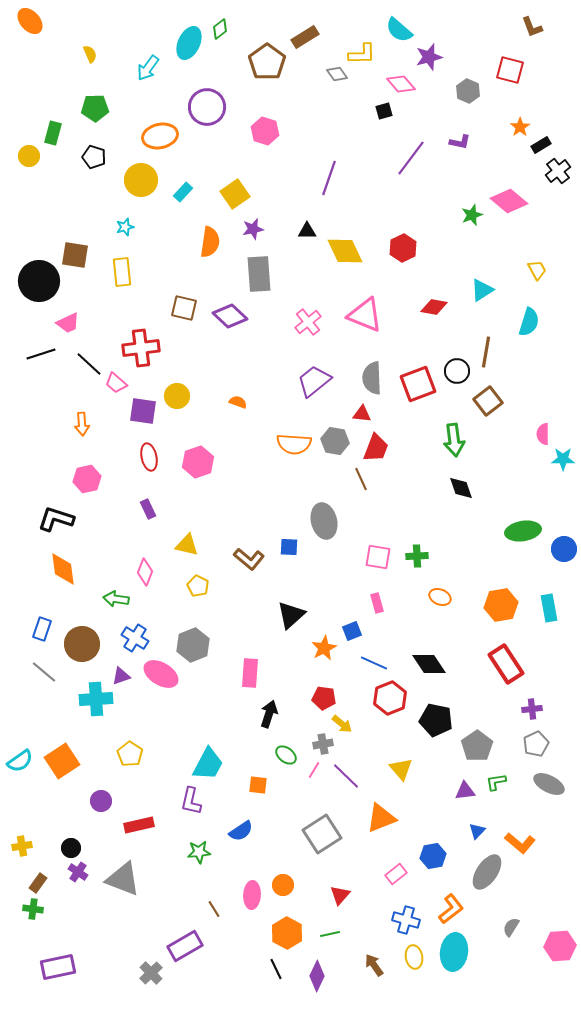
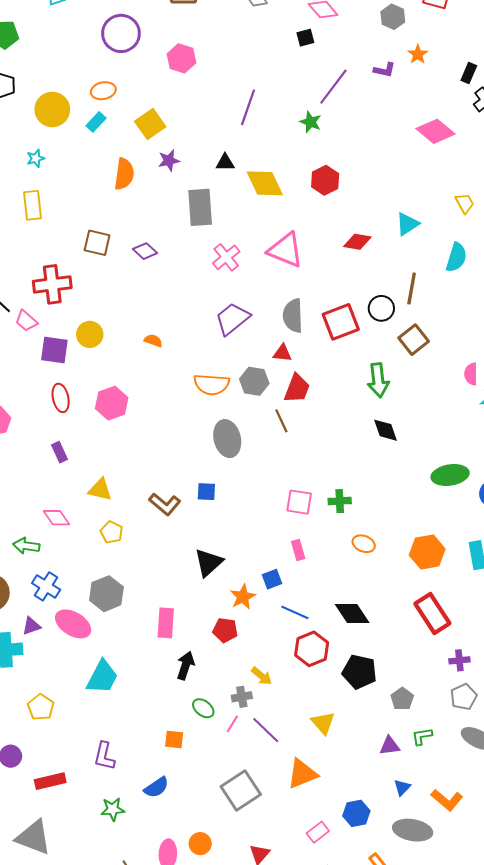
orange star: (520, 127) -> (418, 54), moved
orange ellipse: (160, 136) -> (103, 91), moved, size x0.7
black rectangle: (541, 145) -> (469, 73), turned -36
green star: (472, 215) -> (311, 122), moved, turned -30
gray rectangle: (259, 274) -> (200, 207), moved
purple diamond: (230, 316) -> (145, 251), size x0.7
gray ellipse: (324, 521) -> (227, 439), moved
pink diamond: (145, 572) -> (56, 518), turned -56
red pentagon: (324, 698) -> (225, 630), moved
gray pentagon: (477, 746) -> (402, 699), size x0.7
cyan trapezoid: (208, 764) -> (102, 677), moved
gray ellipse: (487, 872) -> (413, 830), turned 66

